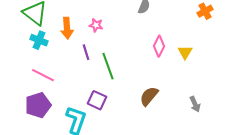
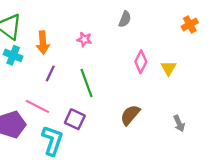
pink star: (96, 25) -> (84, 39), moved
purple line: (86, 52) -> (50, 73), moved, turned 42
pink line: (43, 75) -> (38, 106), moved

